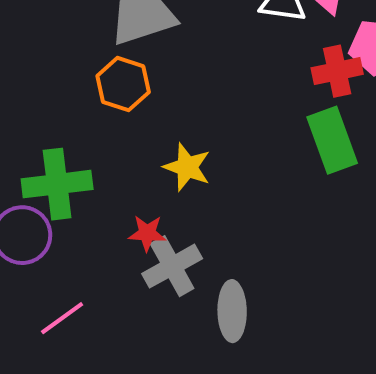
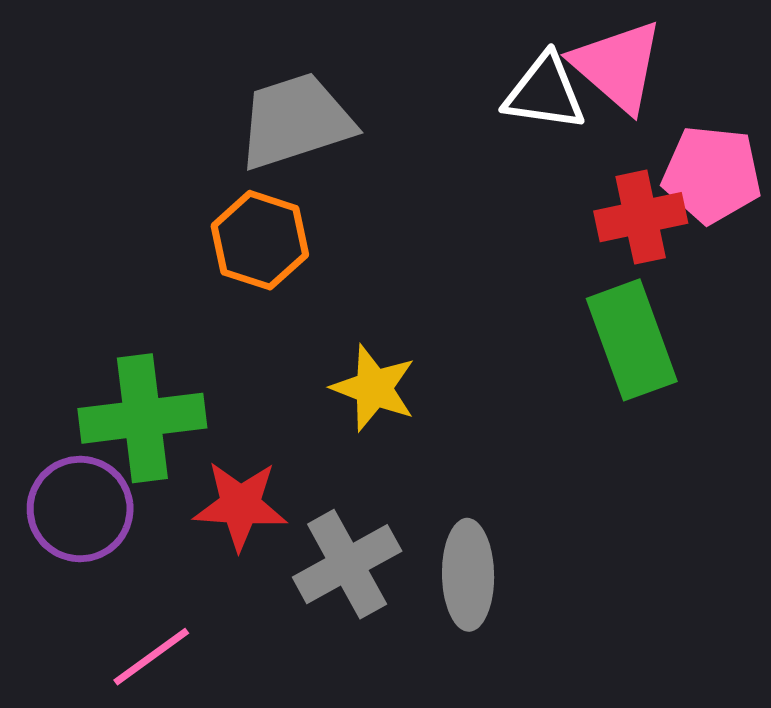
red star: (147, 233) -> (240, 505), moved, size x1.4
gray ellipse: (232, 311) -> (468, 575), moved

